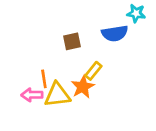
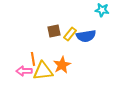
blue semicircle: (115, 33) -> (86, 36), moved
yellow rectangle: (93, 71) -> (70, 34), moved

